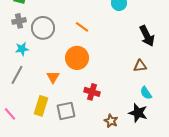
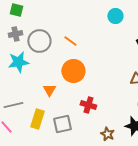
orange line: (82, 27) -> (70, 41), moved
cyan star: (22, 49) -> (18, 62), size x1.5
gray line: (17, 75) -> (13, 105), moved, turned 48

